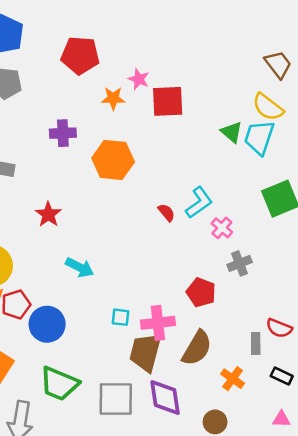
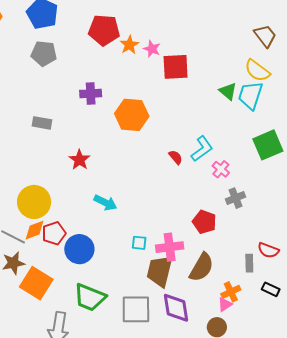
orange star: (113, 98) -> (129, 45), moved, turned -30
orange cross: (233, 379) -> (231, 292), turned 30
pink triangle: (281, 419) -> (225, 304), moved, turned -35

